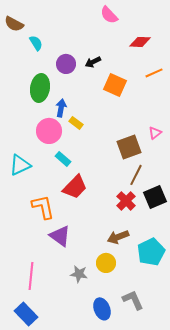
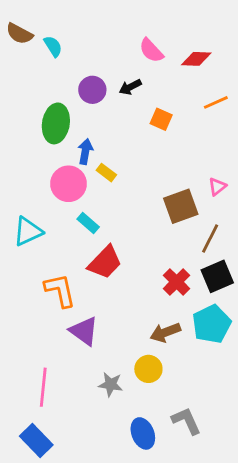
pink semicircle: (109, 15) -> (151, 50), moved
cyan semicircle: (36, 43) -> (53, 46), moved
orange square: (115, 85) -> (161, 119), size x0.7
brown line: (136, 175) -> (210, 238), moved
cyan pentagon: (151, 252) -> (212, 324), moved

